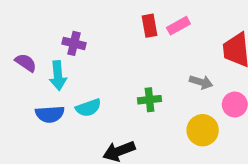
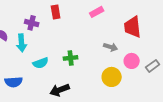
red rectangle: (150, 26) -> (56, 12), moved
green cross: (150, 100) -> (71, 58), moved
blue semicircle: (50, 114) -> (14, 82), moved

